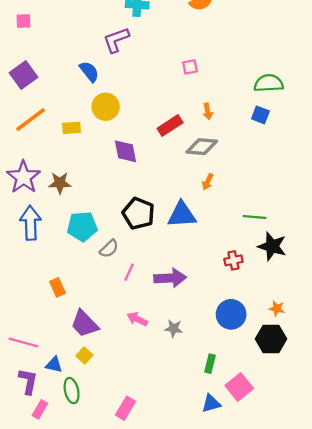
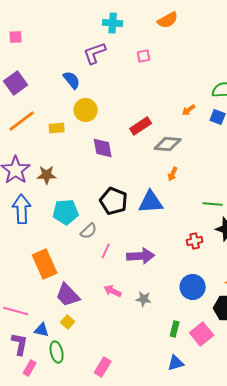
pink square: (190, 67) -> (144, 56), moved
orange arrow: (208, 111) -> (189, 110), moved, turned 64
orange rectangle: (57, 287) -> (45, 264), size x1.8
pink square: (239, 387) -> (202, 334), moved

